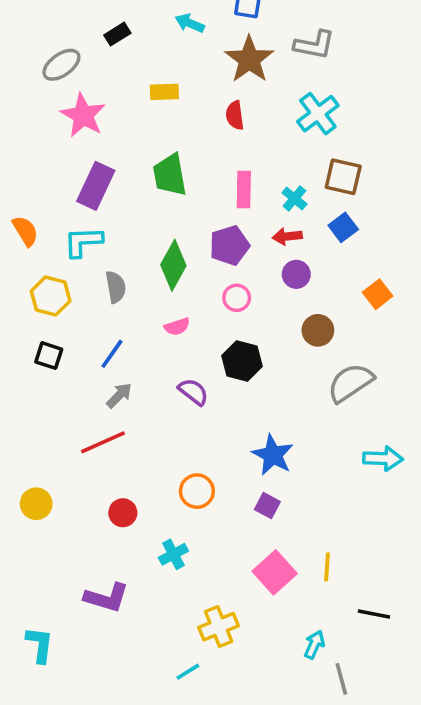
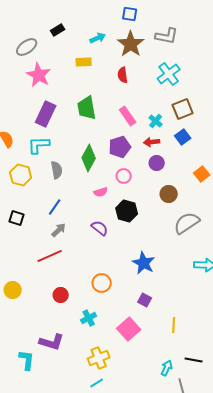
cyan arrow: (190, 23) -> (98, 38), moved, turned 133
brown square: (343, 177) -> (183, 109), turned -35
pink rectangle: (244, 189) -> (128, 116), turned -36
pink semicircle: (177, 327) -> (101, 192), moved
black square: (49, 356) -> (17, 218), moved
purple square: (267, 506) -> (145, 300), moved
pink square: (275, 572) -> (129, 329), moved
black line: (374, 614) -> (194, 360), moved
yellow cross: (219, 627) -> (99, 358), moved
cyan L-shape: (40, 645) -> (27, 360), moved

